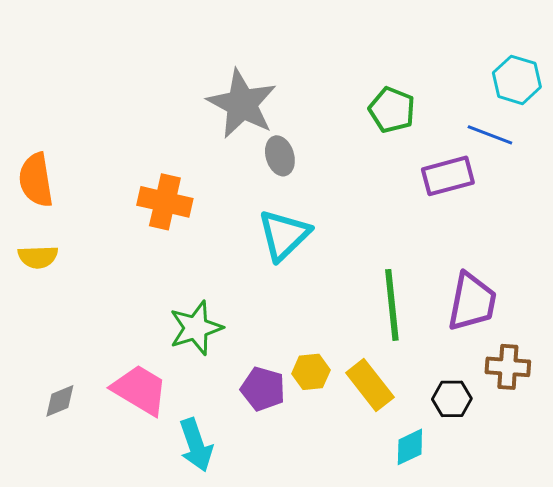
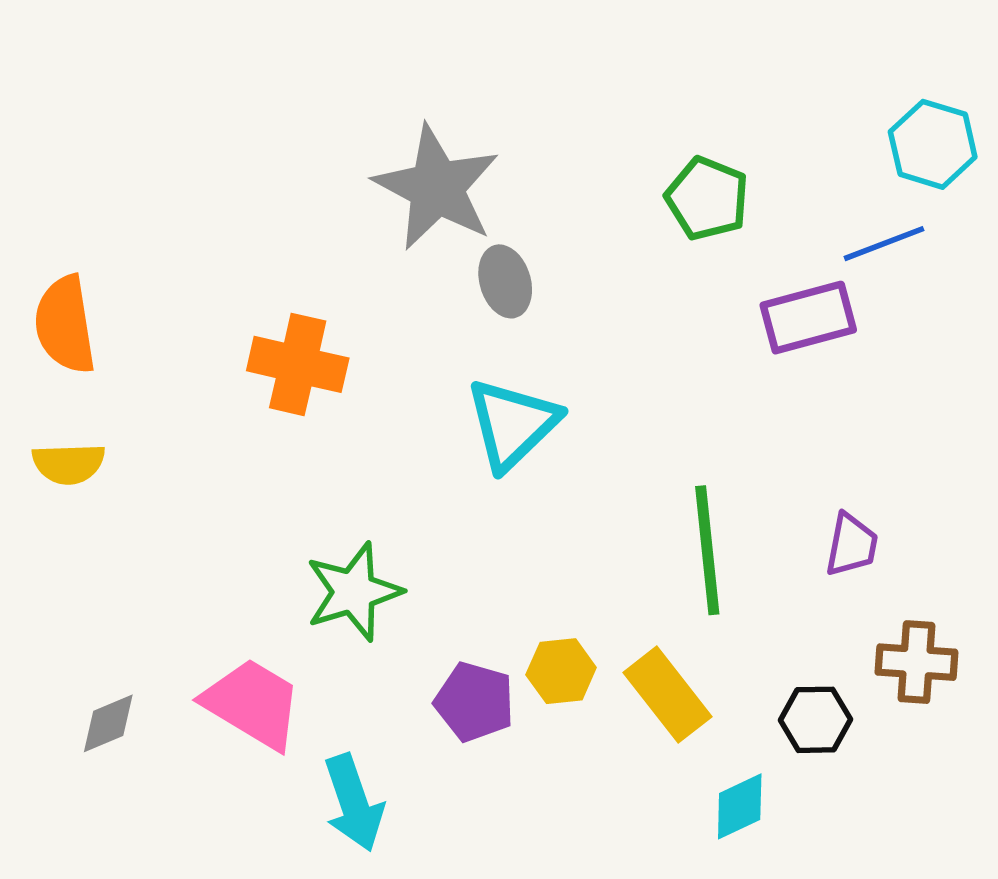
blue line: (490, 135) -> (884, 244), turned -42
purple trapezoid: (472, 302) -> (852, 545), size x0.6

